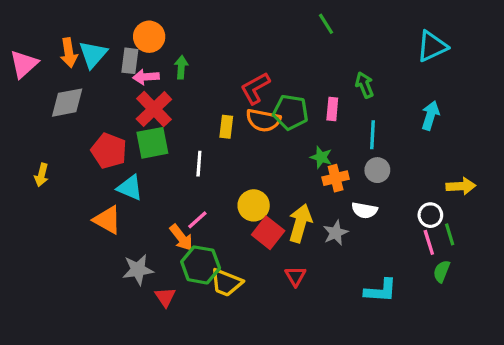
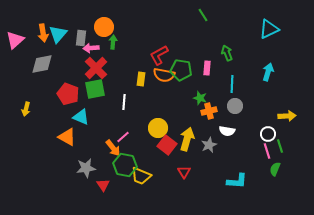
orange circle: (149, 37) -> (104, 27), moved

